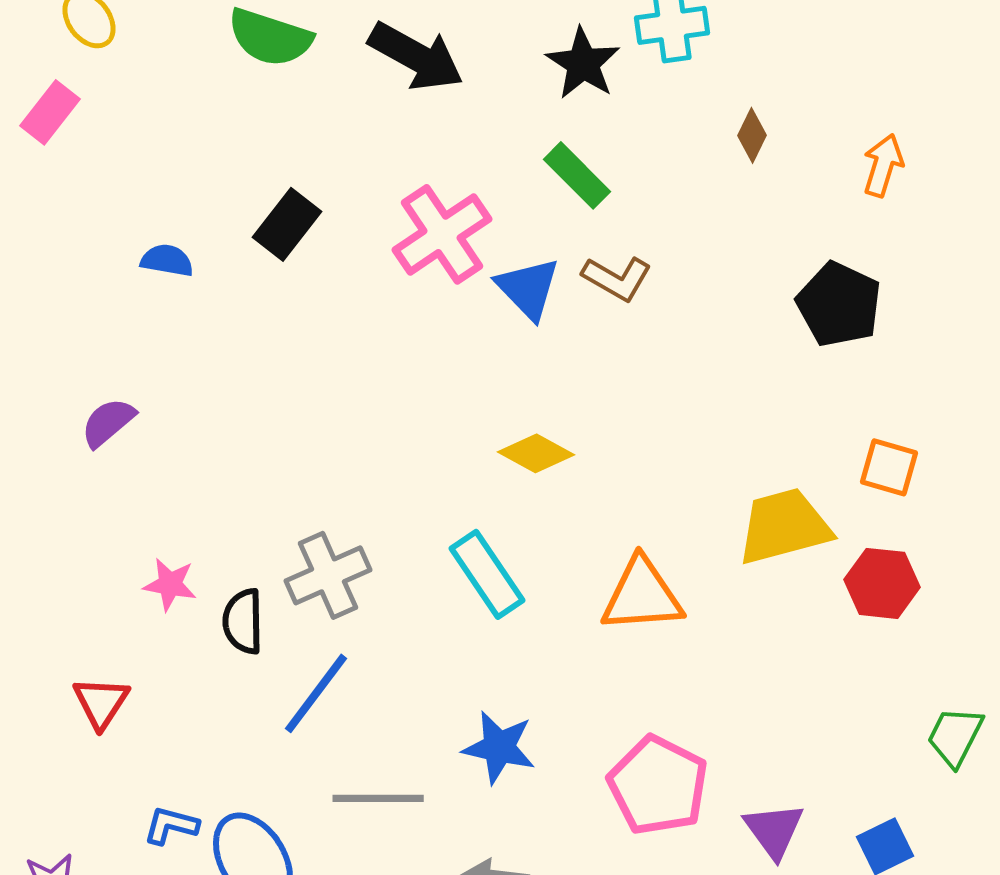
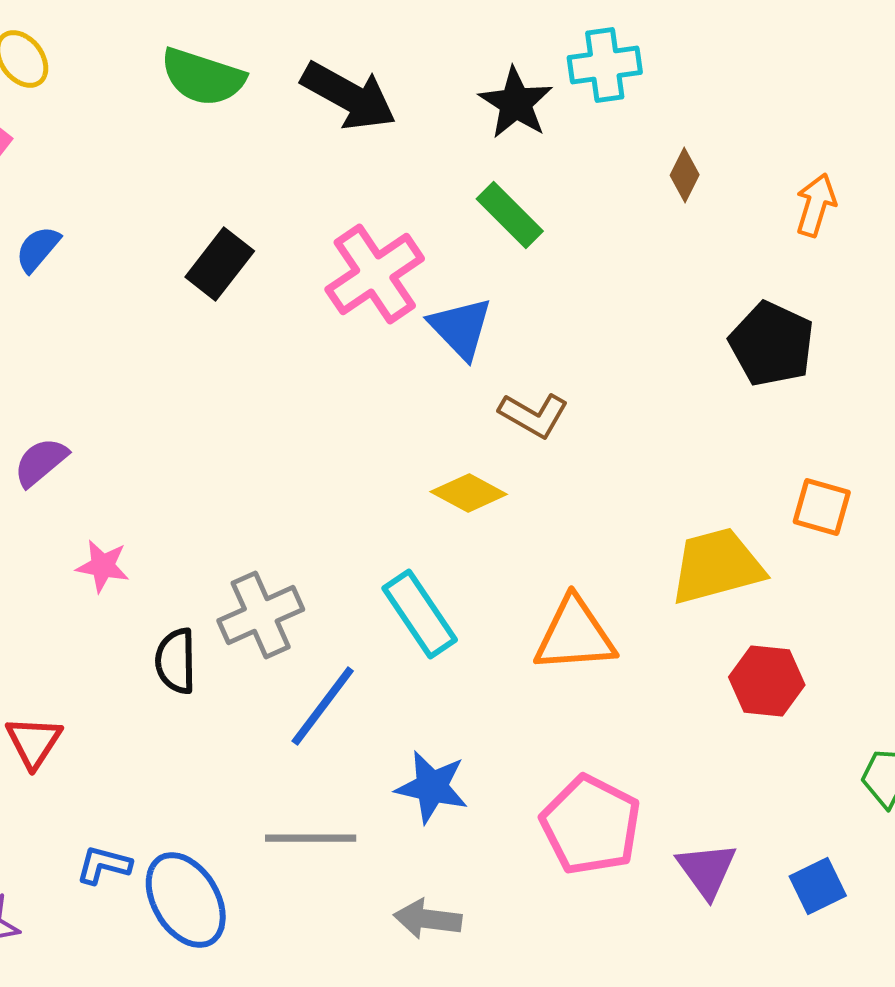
blue semicircle: (167, 260) -> (38, 249), moved, turned -60
brown L-shape: (617, 278) -> (534, 415), moved
red hexagon: (882, 583) -> (767, 681), moved
pink star: (170, 584) -> (103, 566), moved
blue line: (316, 693) -> (323, 706), moved

